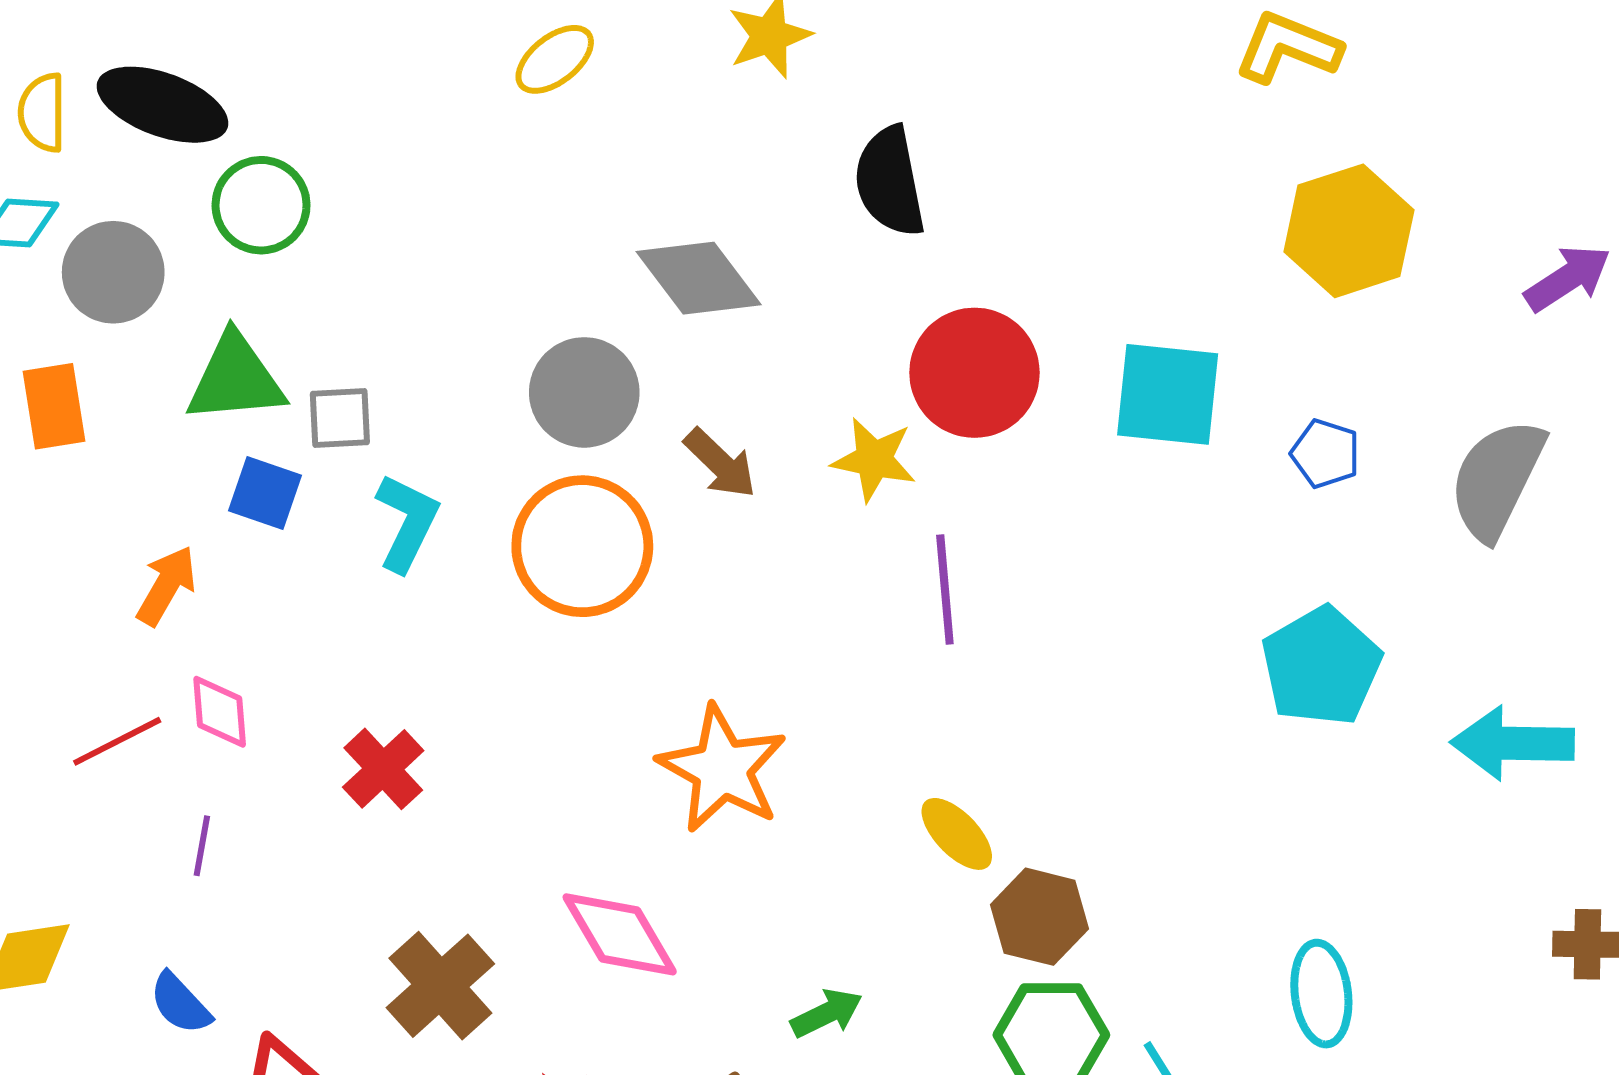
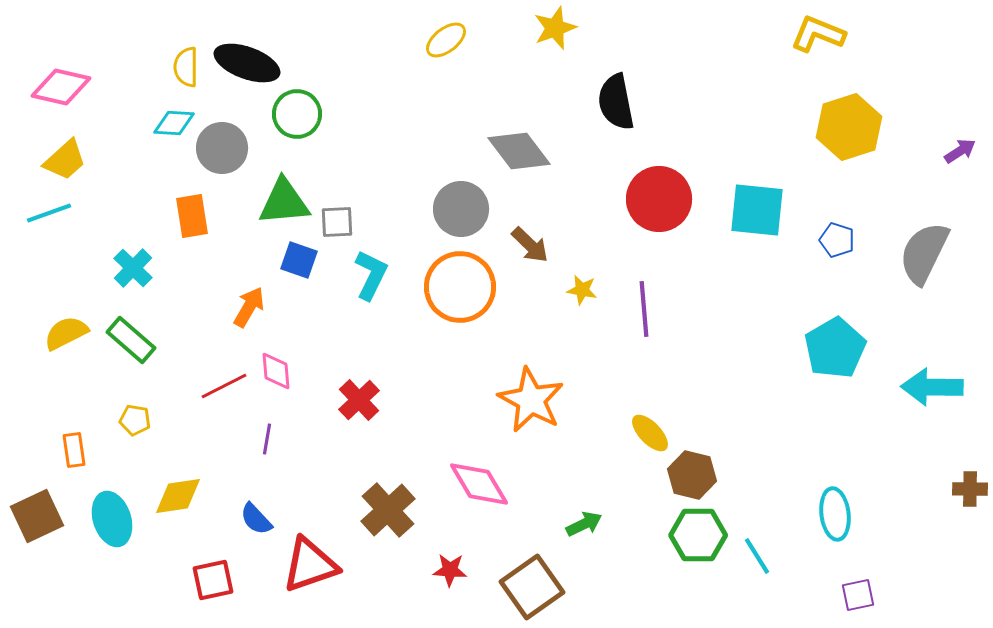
purple arrow: (1568, 278) -> (960, 151), size x0.7
yellow star: (874, 459) -> (582, 290), moved, size x0.7

